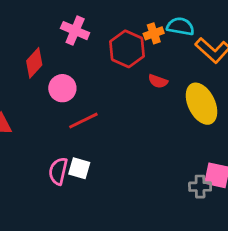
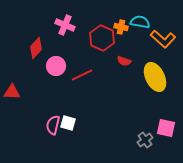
orange cross: (154, 33) -> (121, 27), turned 32
red line: (83, 121) -> (82, 75), moved
gray cross: (200, 187) -> (145, 140), moved, turned -35

